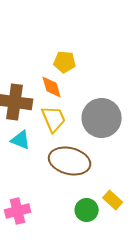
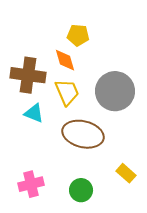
green circle: (87, 210) -> (81, 190), moved

